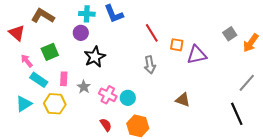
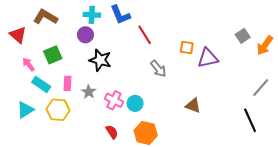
red line: (152, 33) -> (145, 35), moved
black star: (95, 57) -> (100, 60), turned -30
gray arrow: (150, 65) -> (158, 69), turned -30

